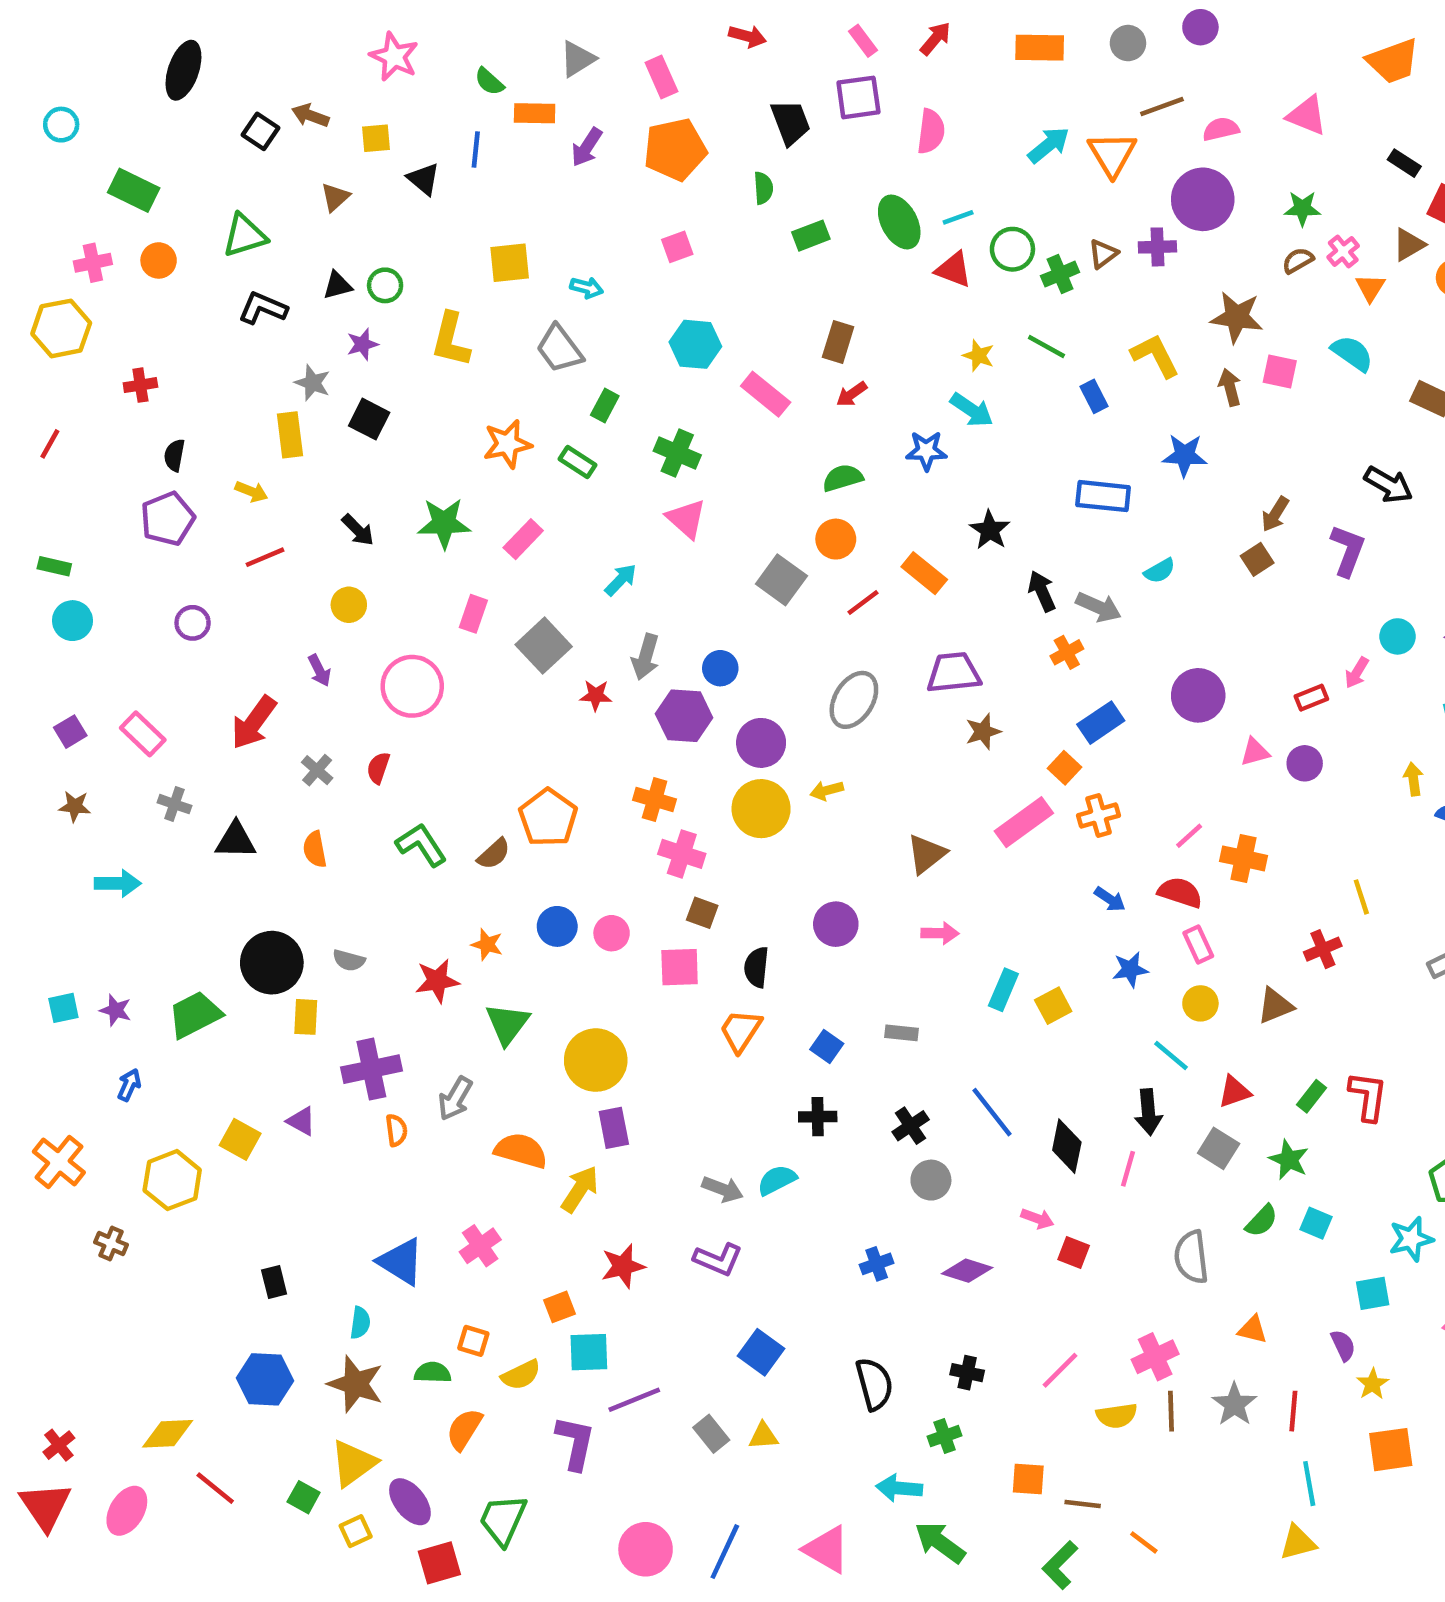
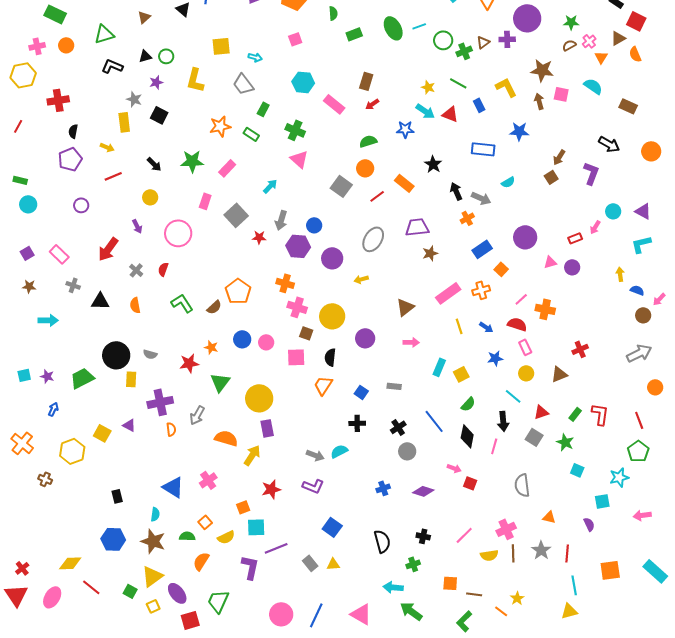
red triangle: (954, 270) -> (450, 114), moved
red cross: (140, 385) -> (58, 100), size x1.5
orange square: (1065, 768) -> (501, 269), moved
yellow circle: (761, 809) -> (332, 316), moved
yellow line: (1361, 897) -> (459, 326), moved
green semicircle: (1262, 1221) -> (468, 404), moved
orange square: (473, 1341) -> (205, 522), turned 32
yellow star: (1373, 1384) -> (517, 598), moved

